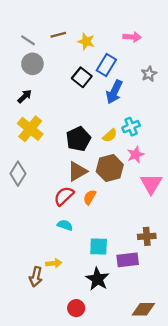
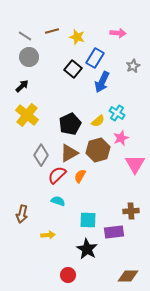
cyan cross: (131, 127) -> (117, 113), turned -35
gray diamond: (18, 174) -> (41, 155), moved
brown arrow: (36, 277) -> (22, 214), moved

